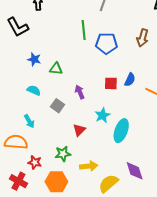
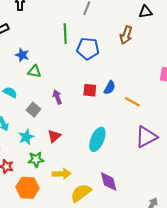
brown arrow: (142, 38) -> (126, 35), moved
blue star: (34, 59) -> (22, 55), moved
cyan star: (102, 115) -> (26, 137), moved

